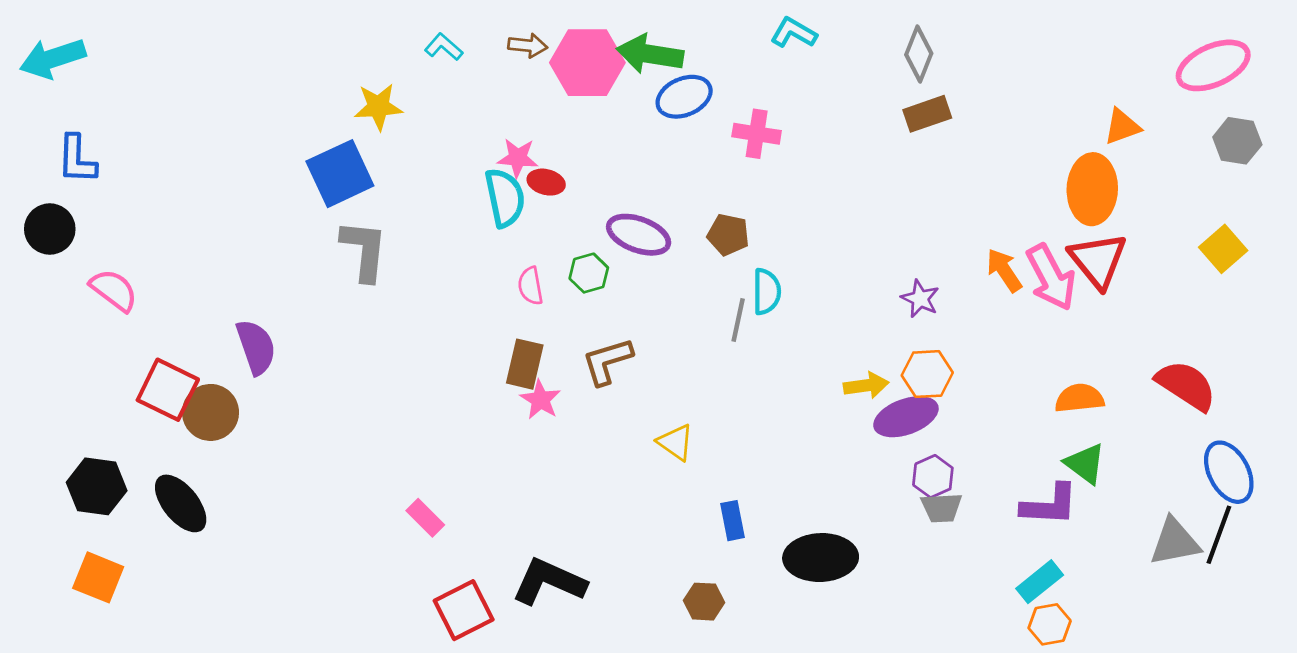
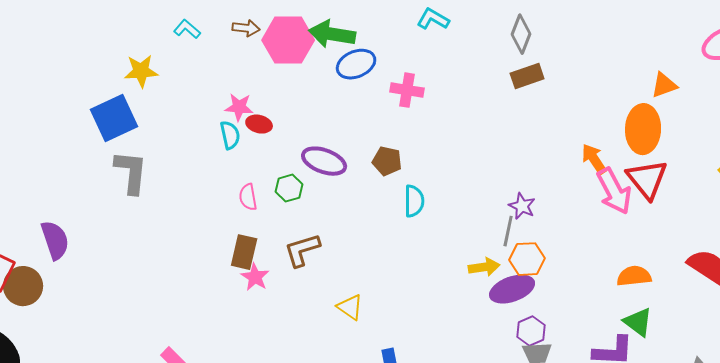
cyan semicircle: (505, 198) -> (230, 135), size x0.7
orange arrow: (1004, 270) -> (594, 159), moved
gray line: (738, 320) -> (508, 231), moved

